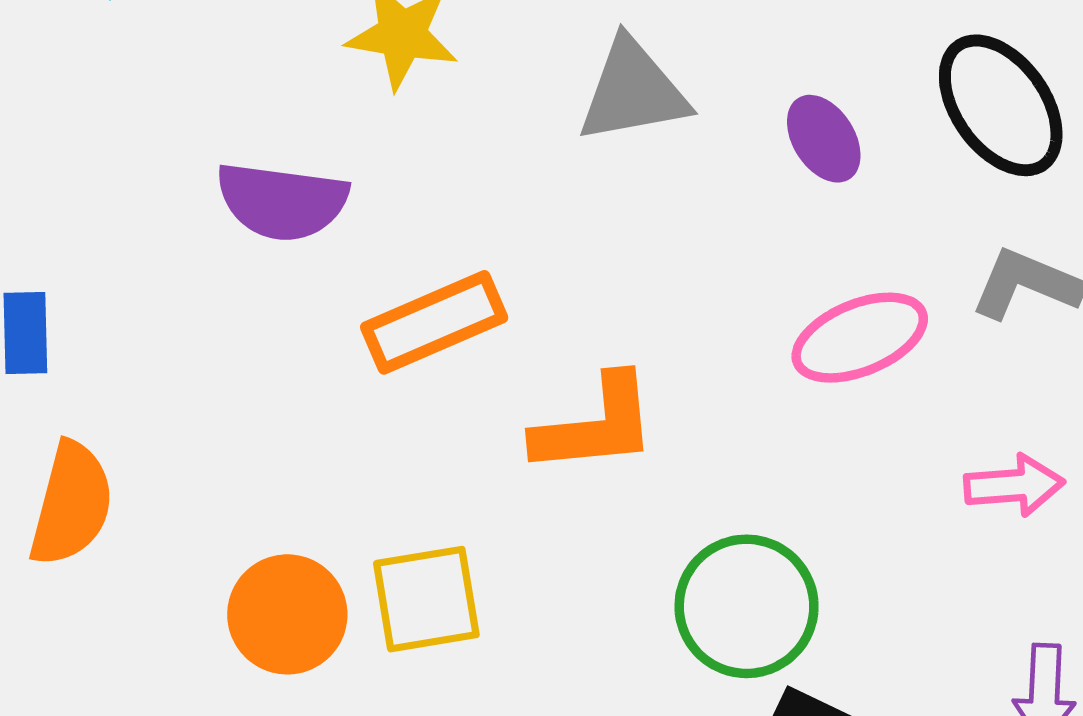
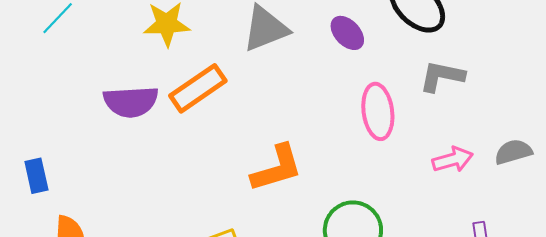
orange rectangle: (434, 322) -> (198, 88), moved
pink ellipse: (860, 338) -> (378, 111), turned -64

